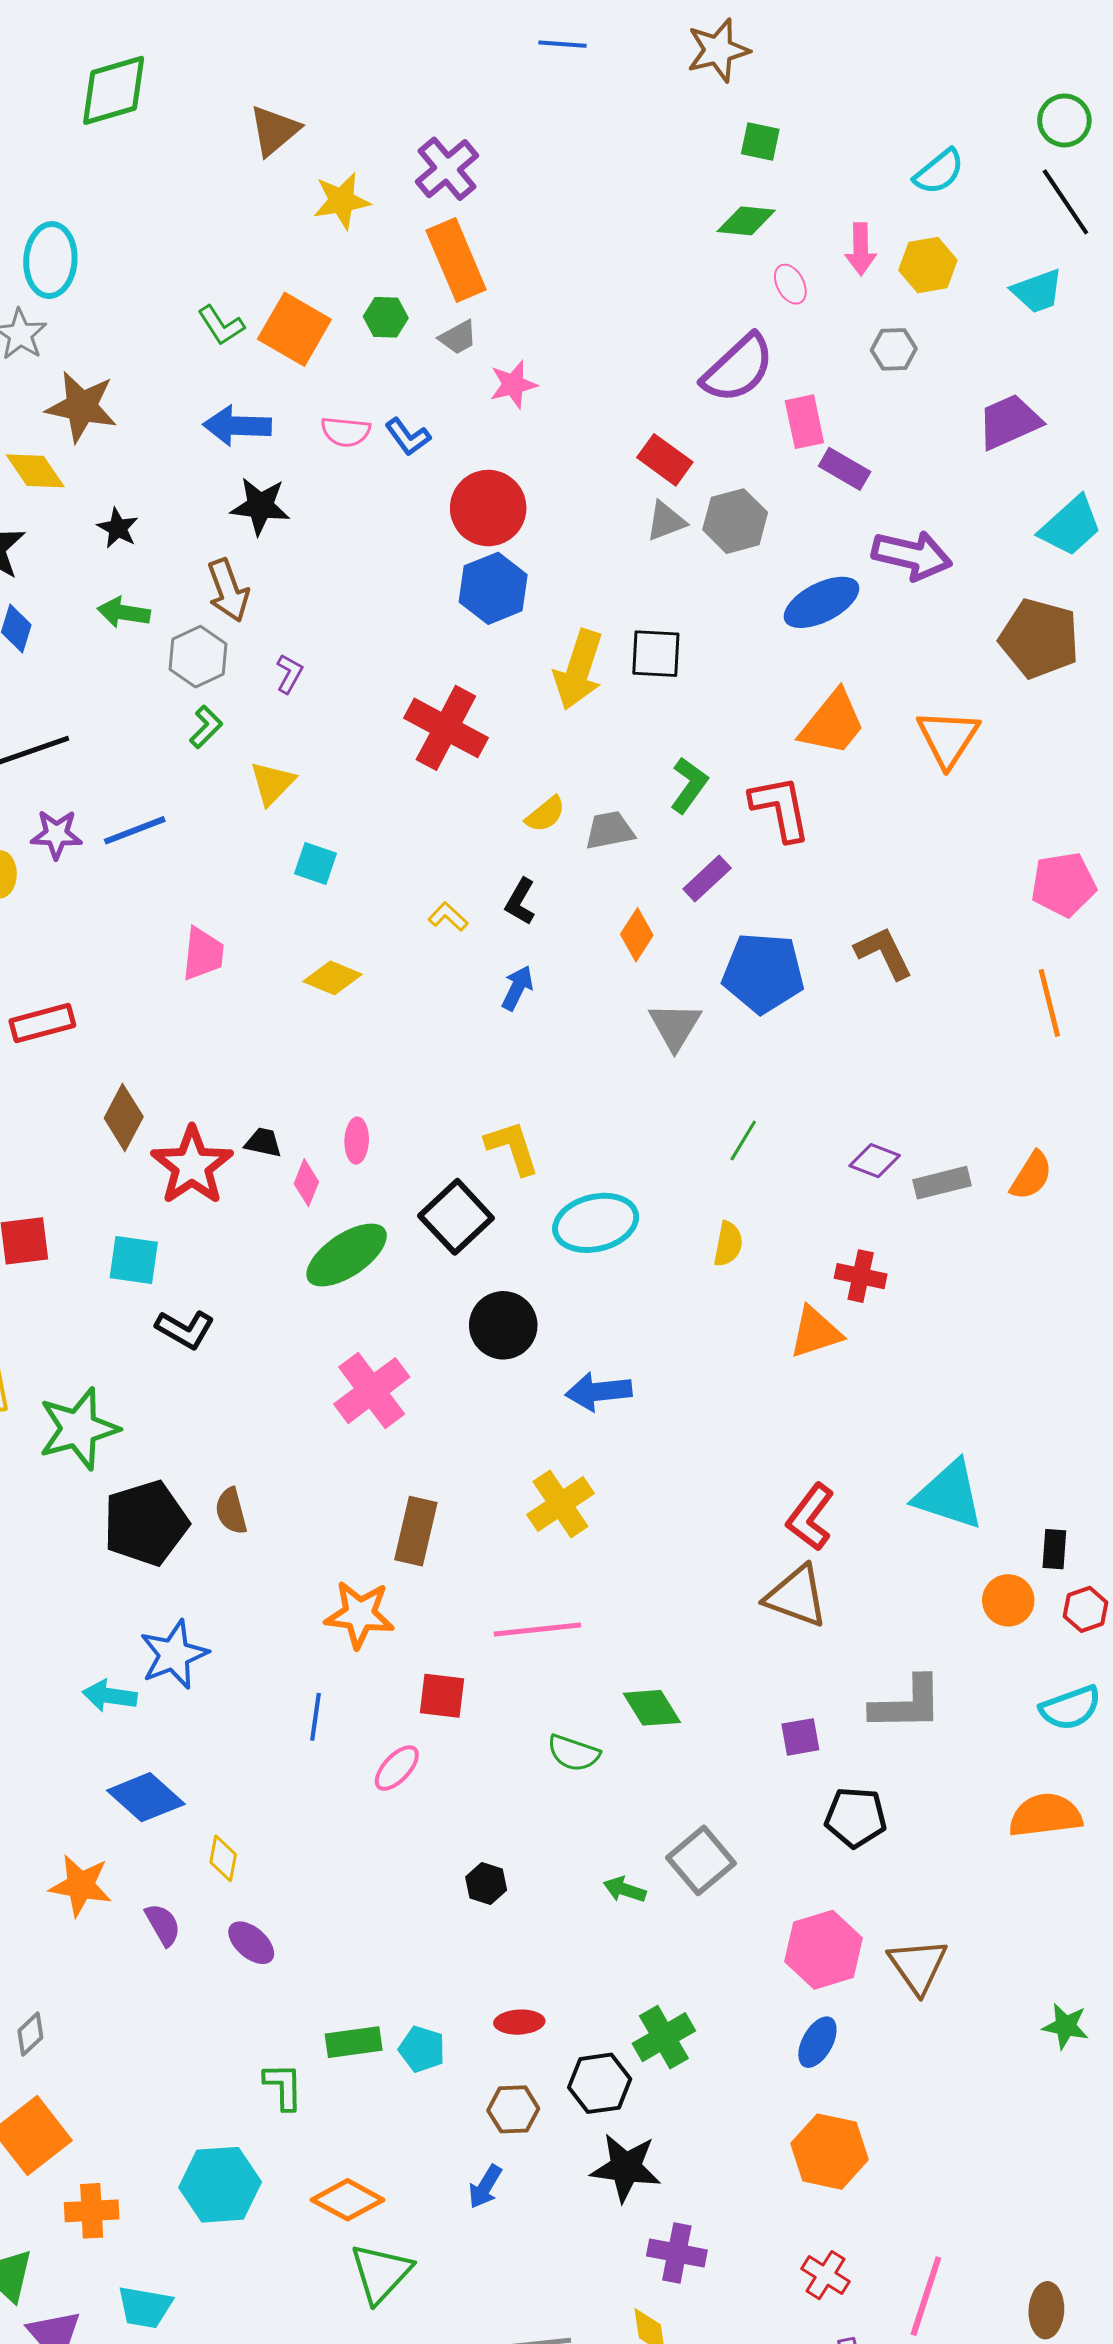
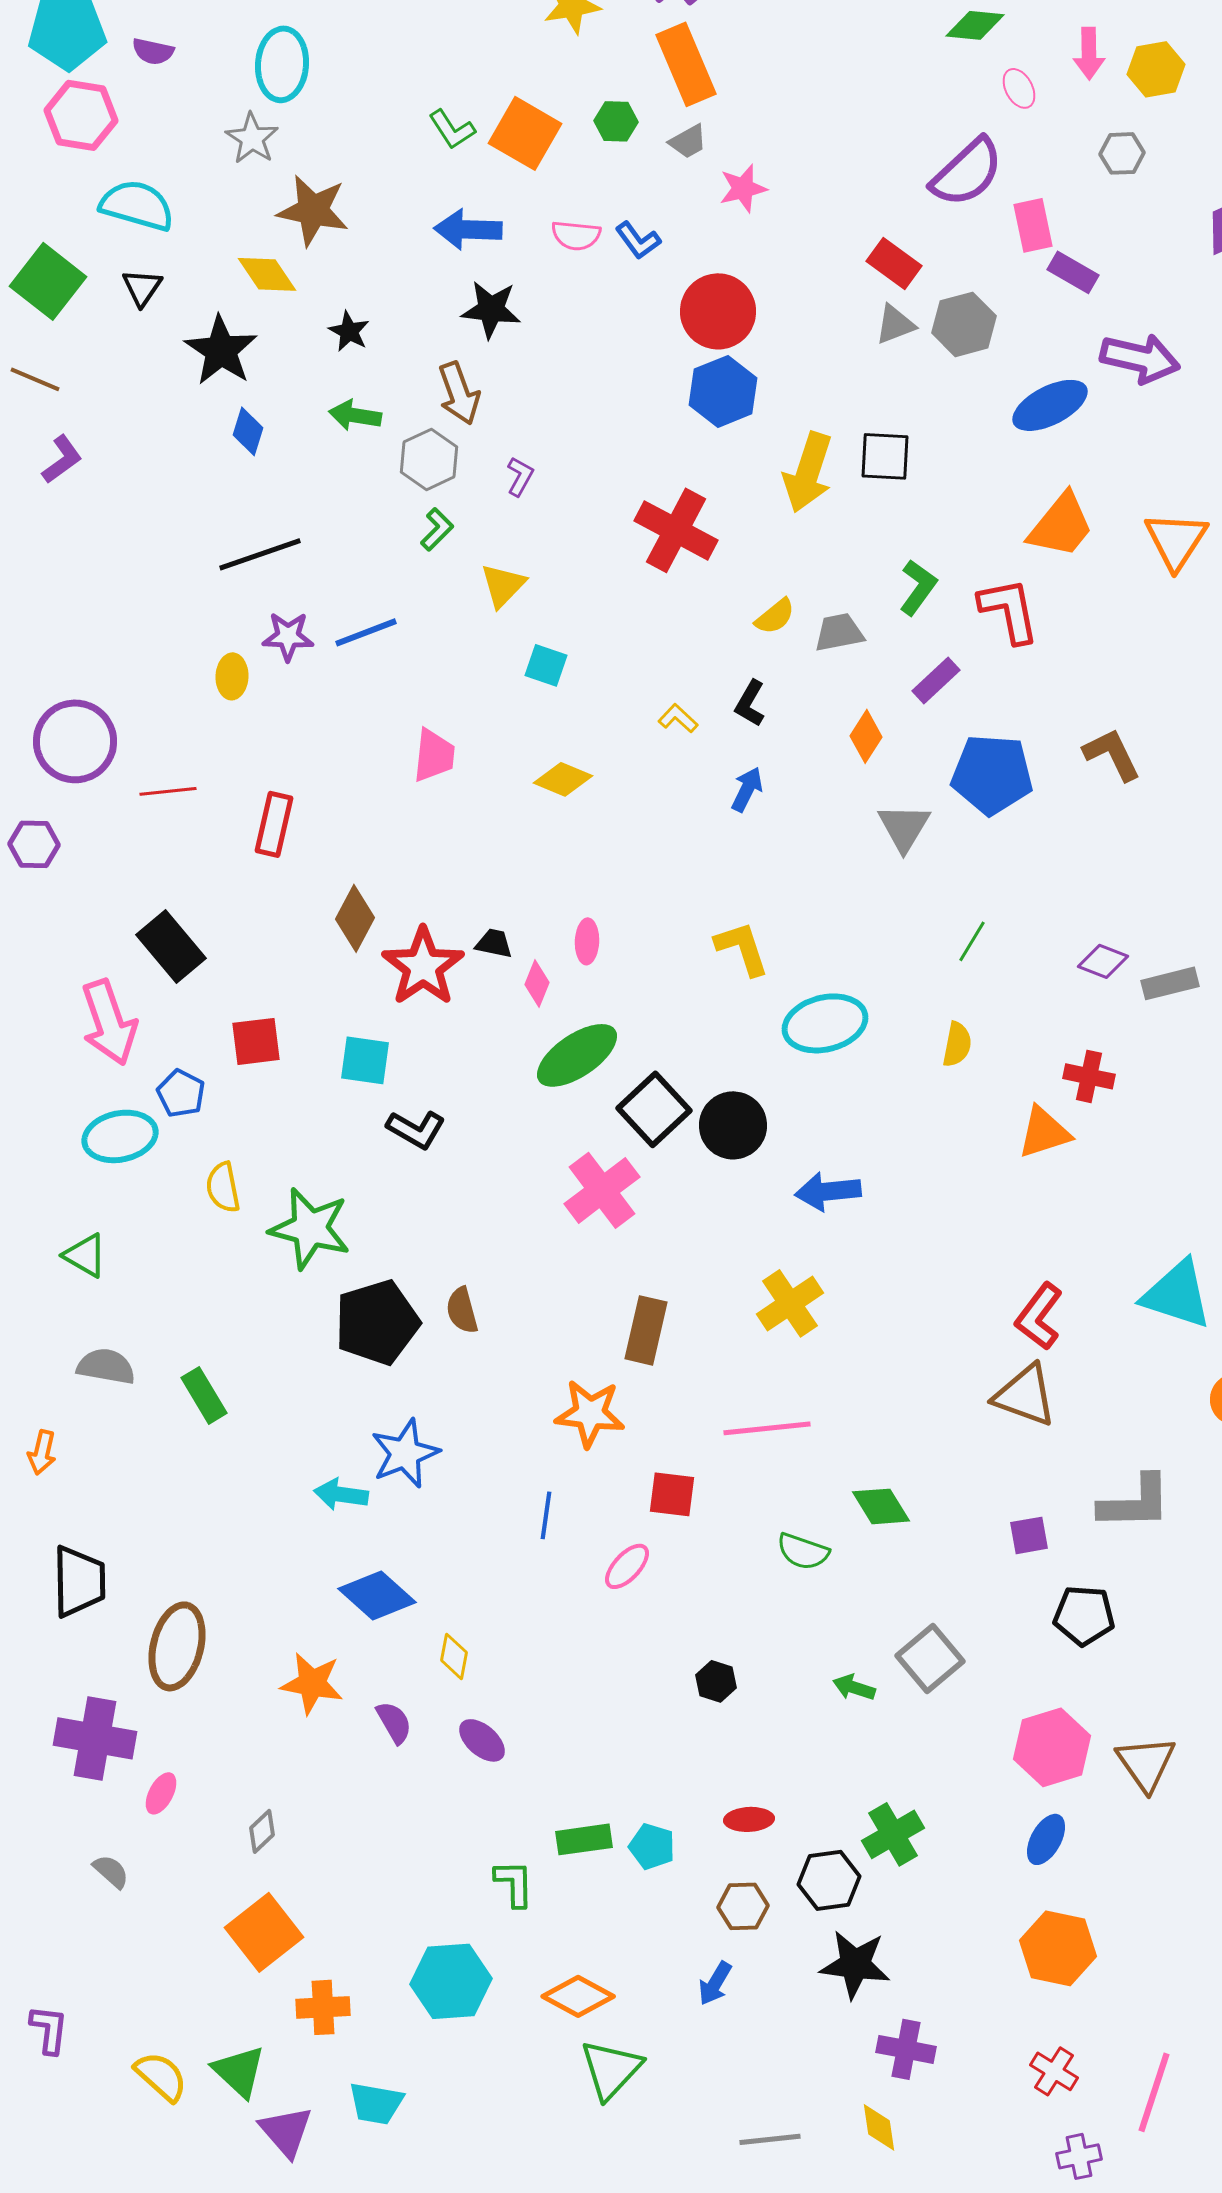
red rectangle: (42, 1023) -> (274, 824), turned -62
black square: (456, 1217) -> (654, 1109), moved
green star: (79, 1429) -> (310, 1228), turned 30

